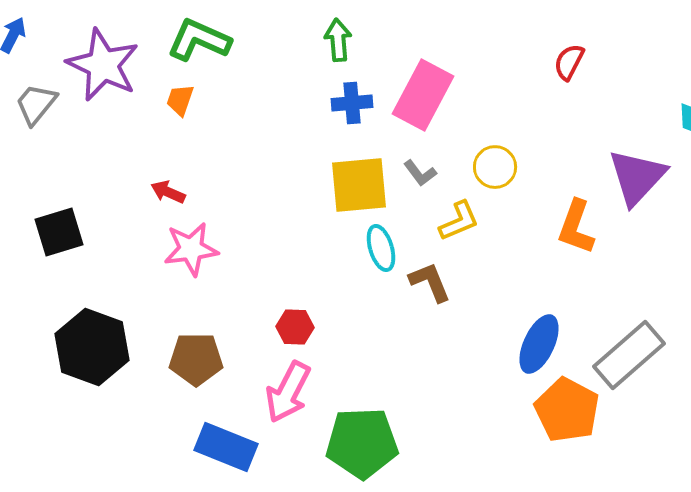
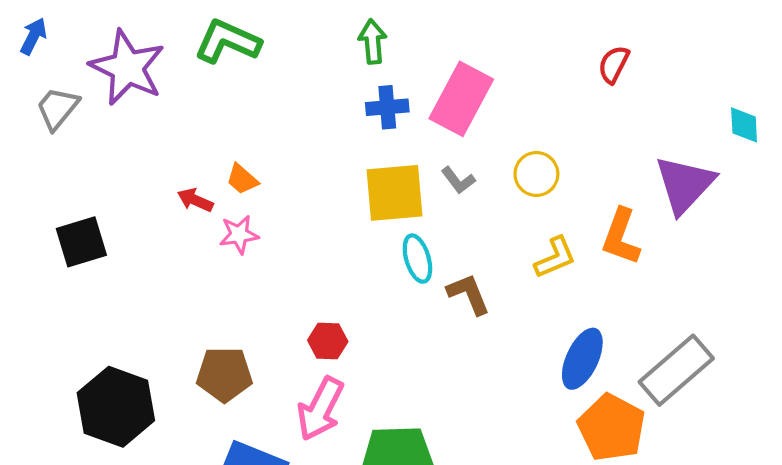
orange trapezoid: (180, 100) -> (242, 179), moved, turned -68
yellow L-shape: (459, 221) -> (555, 257), moved
pink star: (191, 249) -> (239, 235), moved, size x0.7
black hexagon: (92, 347) -> (116, 407), moved

